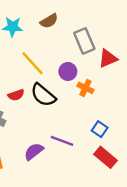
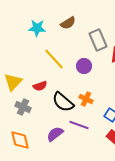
orange cross: (85, 88) -> (86, 99), moved
black semicircle: (43, 95) -> (63, 102), moved

